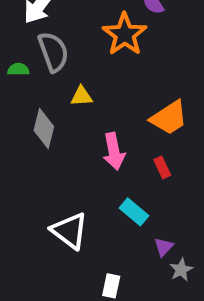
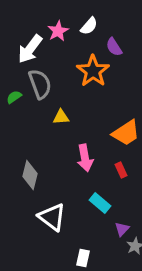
green semicircle: (18, 69) -> (14, 97), turned -35
gray diamond: (44, 128) -> (30, 175), moved

